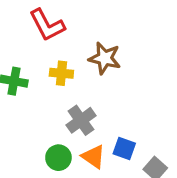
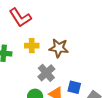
brown star: (105, 58) -> (59, 48), moved

